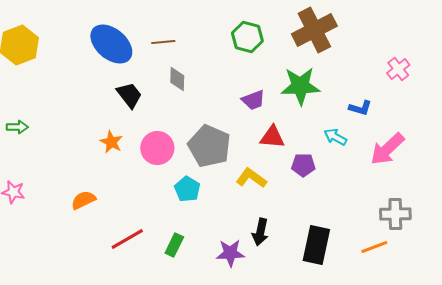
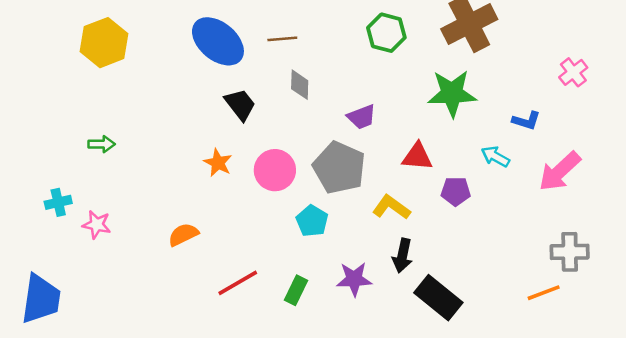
purple trapezoid: (253, 100) -> (362, 117), moved
black arrow: (260, 232) -> (402, 256), moved
black rectangle: (316, 245) -> (438, 298), moved, turned -63
purple star: (230, 253) -> (354, 279), moved

